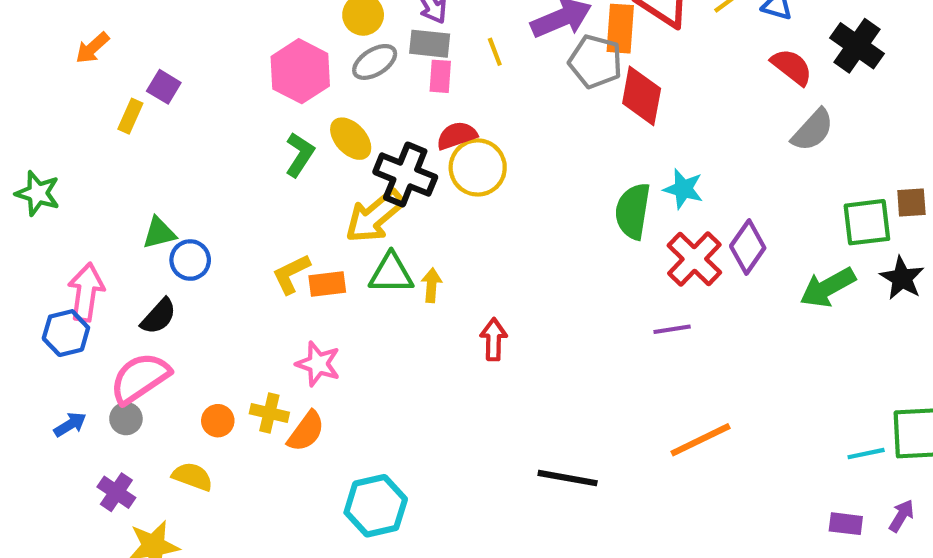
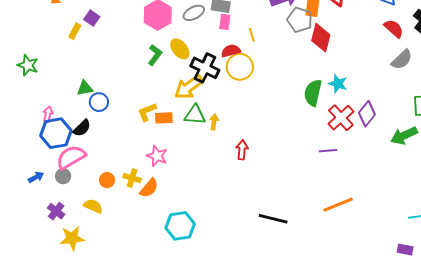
yellow line: (495, 52) -> (252, 35), moved
pink arrow: (86, 292) -> (48, 114), size x0.6
blue hexagon: (66, 333) -> (56, 133), moved, size x1.4

